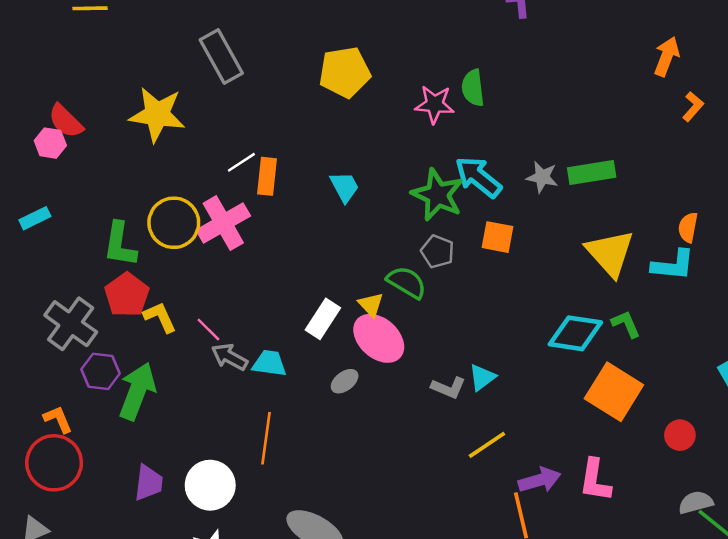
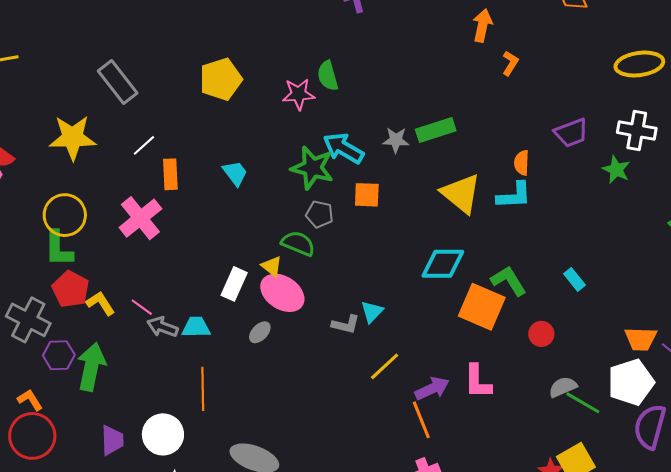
white line: (241, 162) -> (144, 145), moved
yellow circle: (174, 223) -> (65, 215), moved
green L-shape: (626, 324) -> (509, 281), moved, size x1.4

